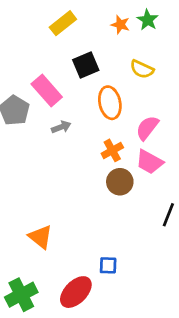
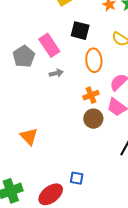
black square: (86, 65) -> (80, 31), turned 30
orange triangle: (40, 237) -> (29, 137), moved

